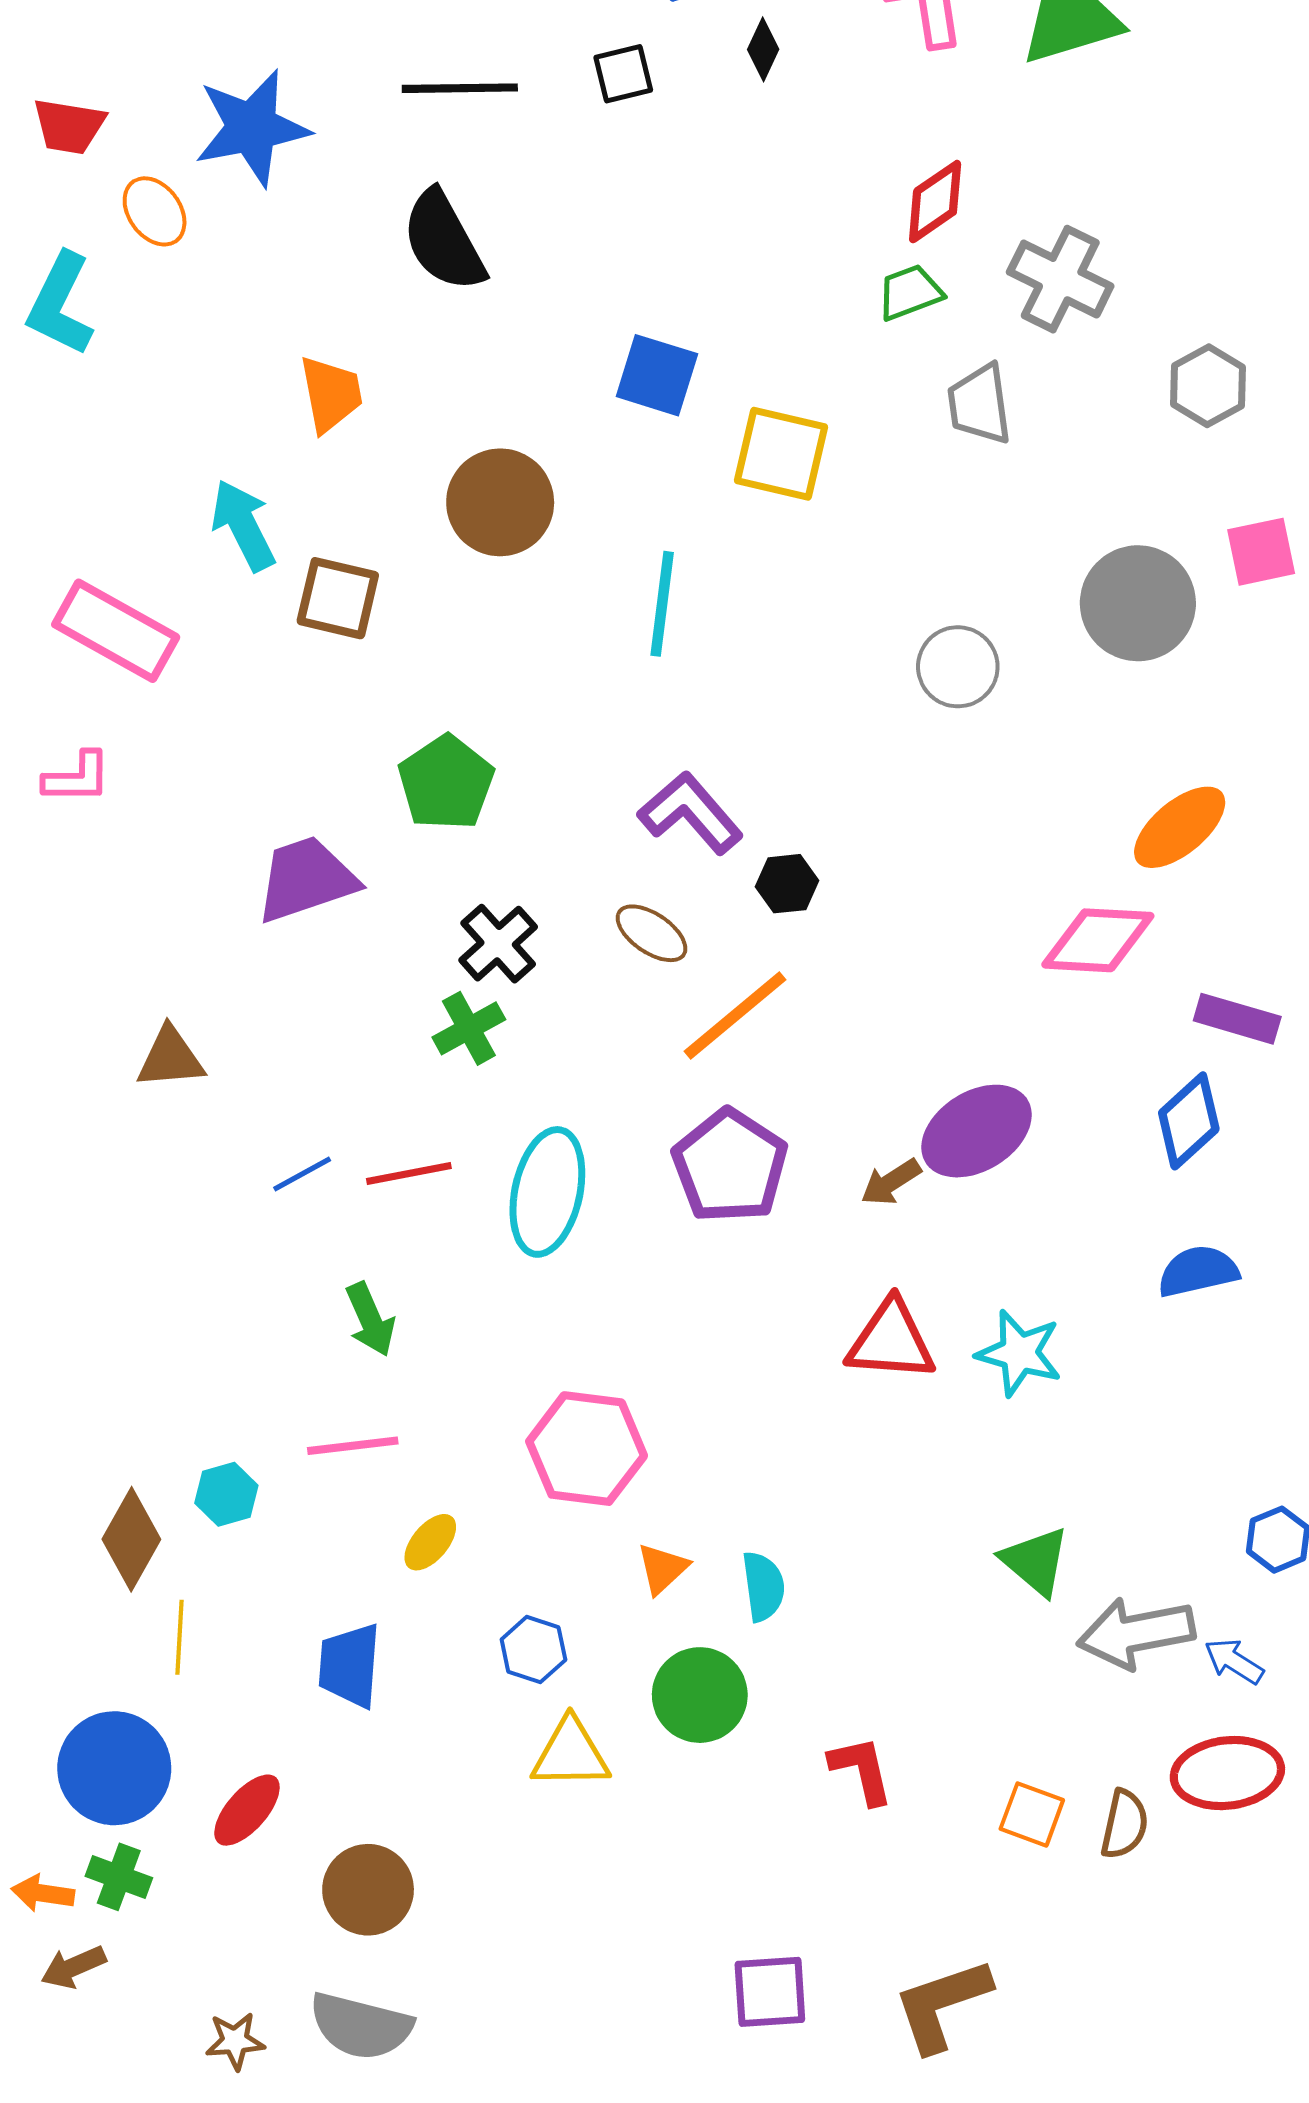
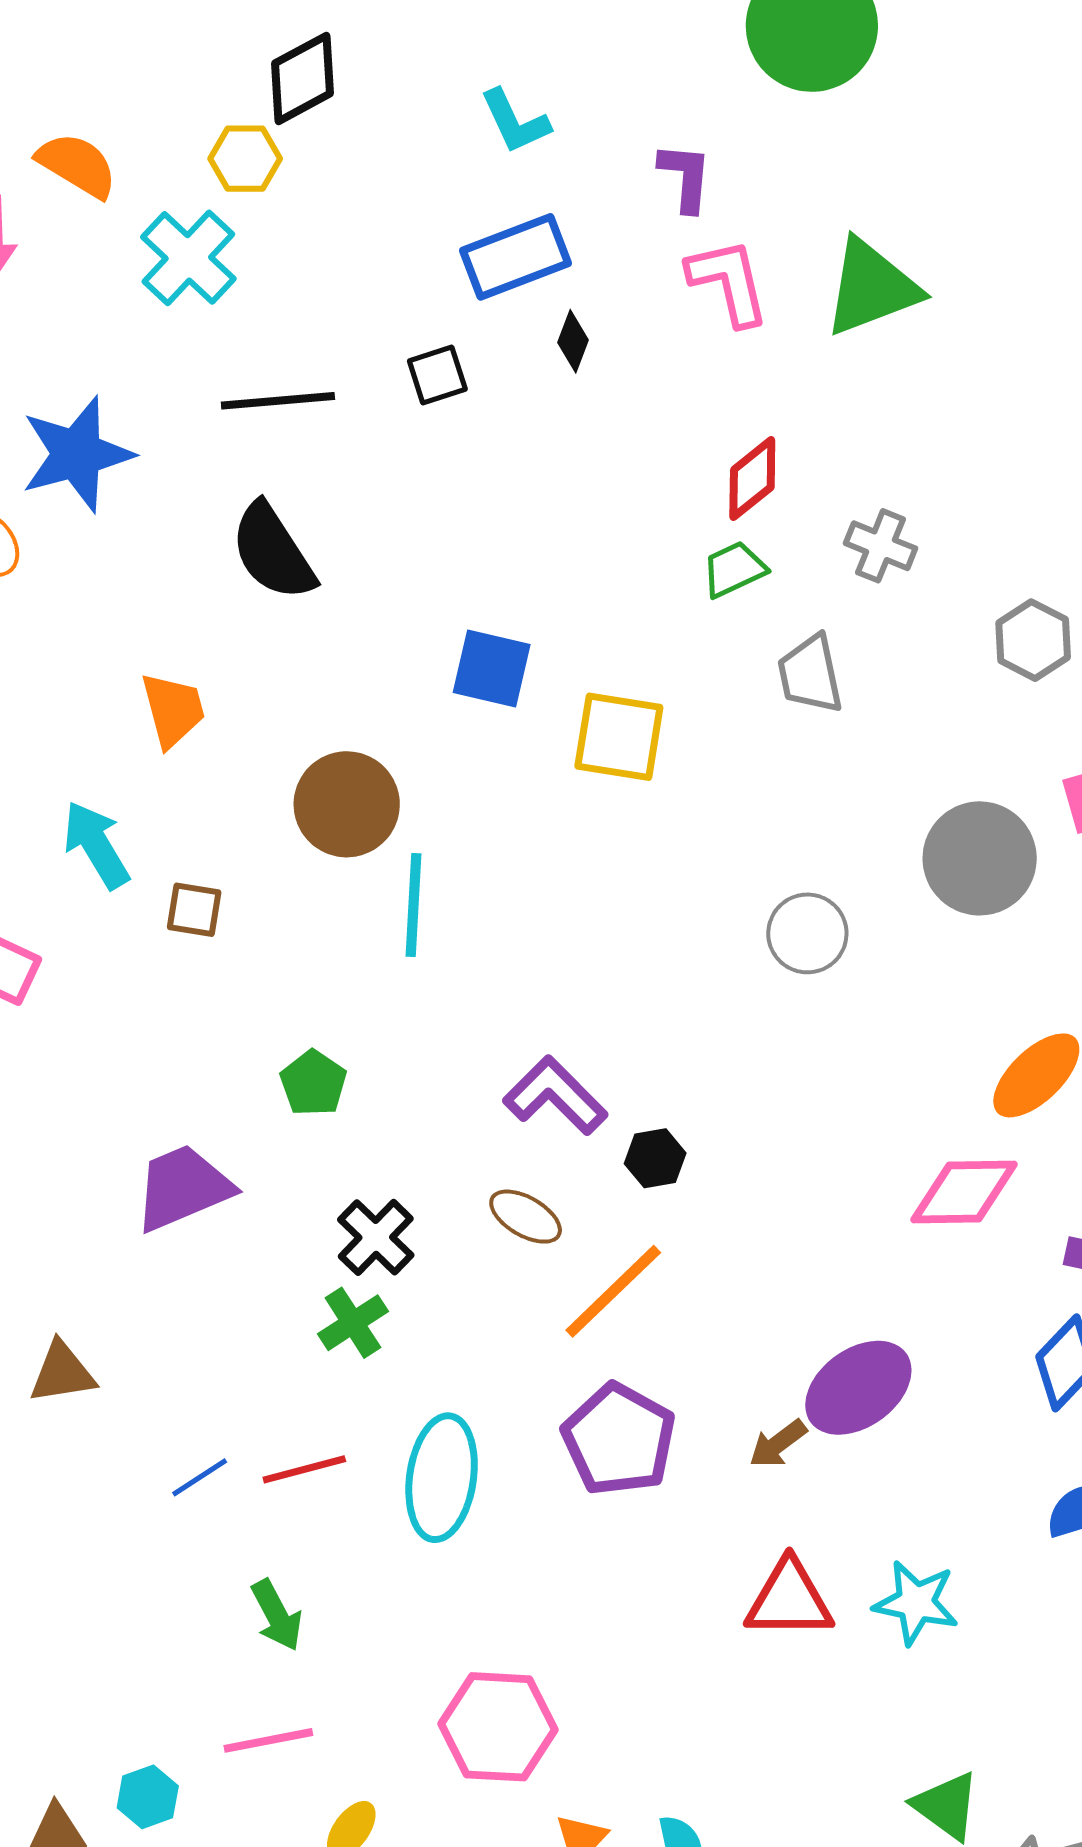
gray cross: (1060, 279) -> (881, 546), size x0.7
brown square: (338, 598) -> (194, 910), size x0.7
cyan line: (662, 604) -> (414, 905), moved
green pentagon: (446, 783) -> (313, 1083), size x0.7

